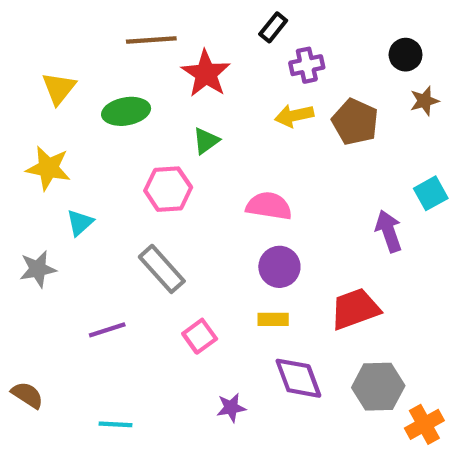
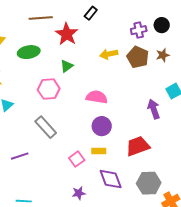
black rectangle: (273, 27) -> (91, 13), moved
purple cross: (307, 65) -> (139, 30), moved
brown star: (424, 101) -> (163, 55), moved
pink square: (200, 336) -> (77, 159), moved

